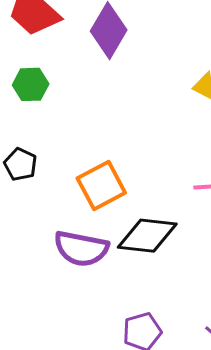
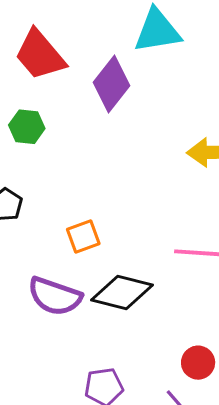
orange square: (101, 186) -> (83, 237), size x0.7

